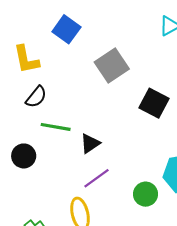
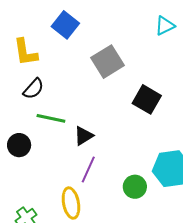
purple line: (97, 178) -> (88, 169), turned -32

